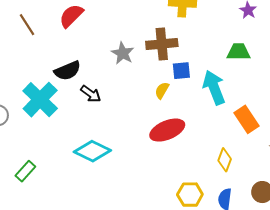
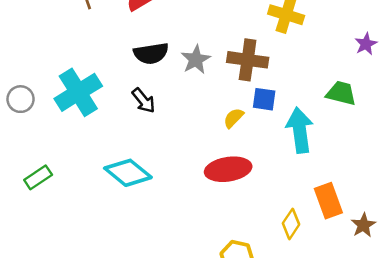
black semicircle: (67, 71) -> (151, 53), moved
orange rectangle: (247, 119) -> (328, 201), moved

